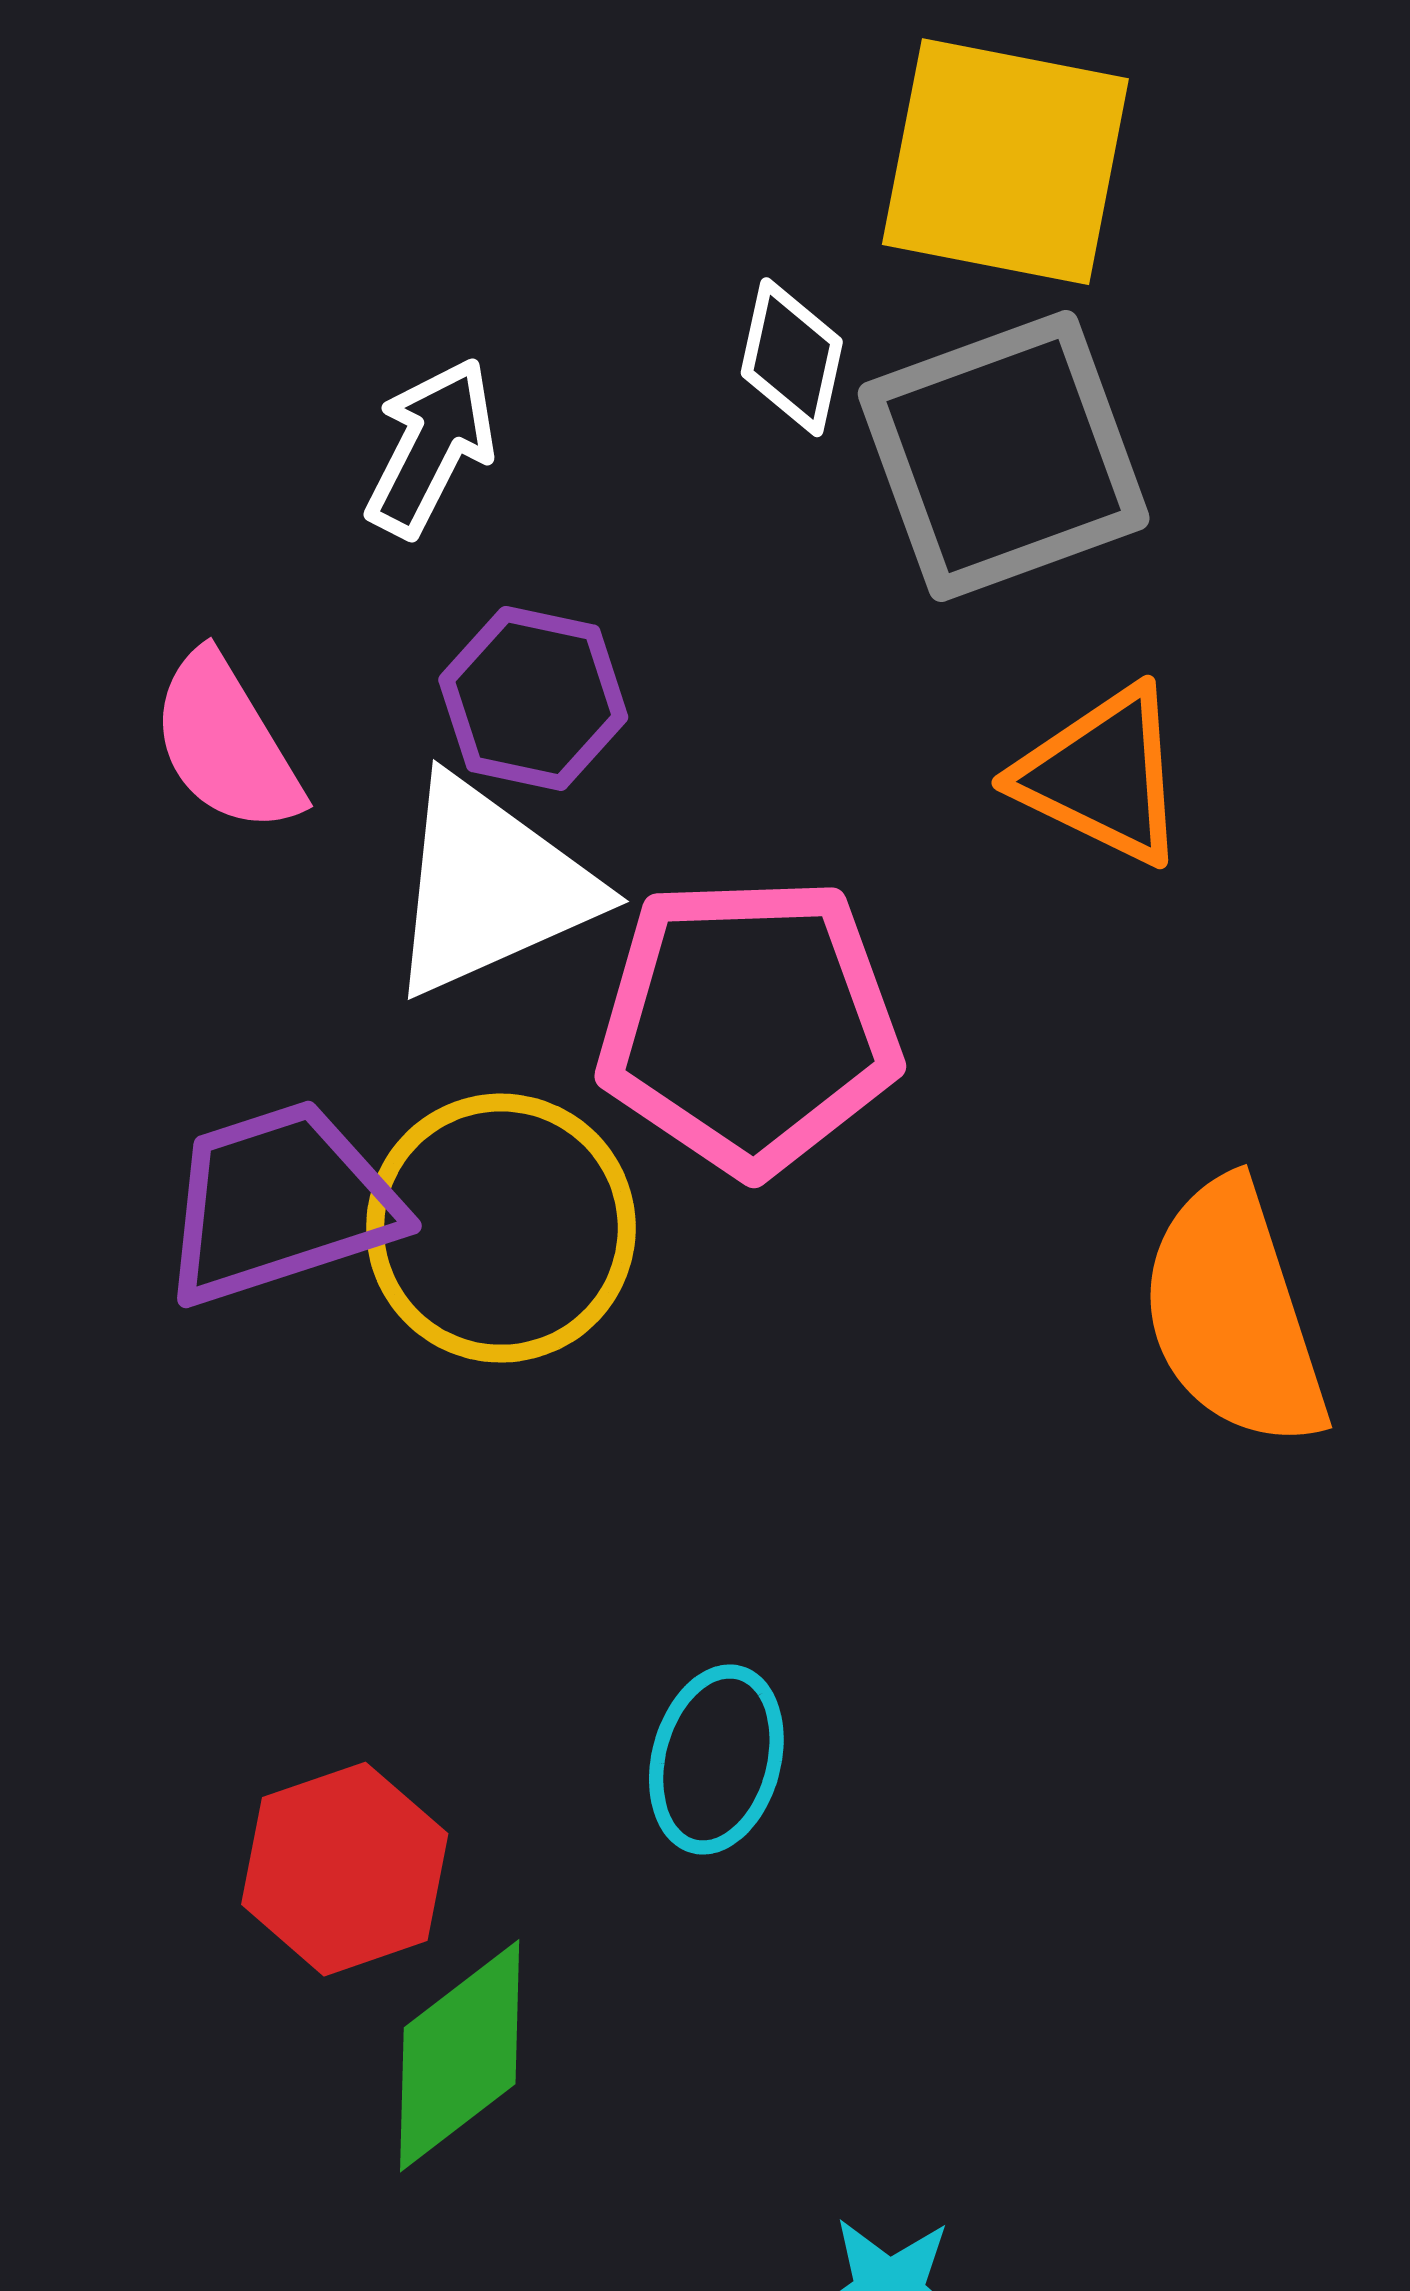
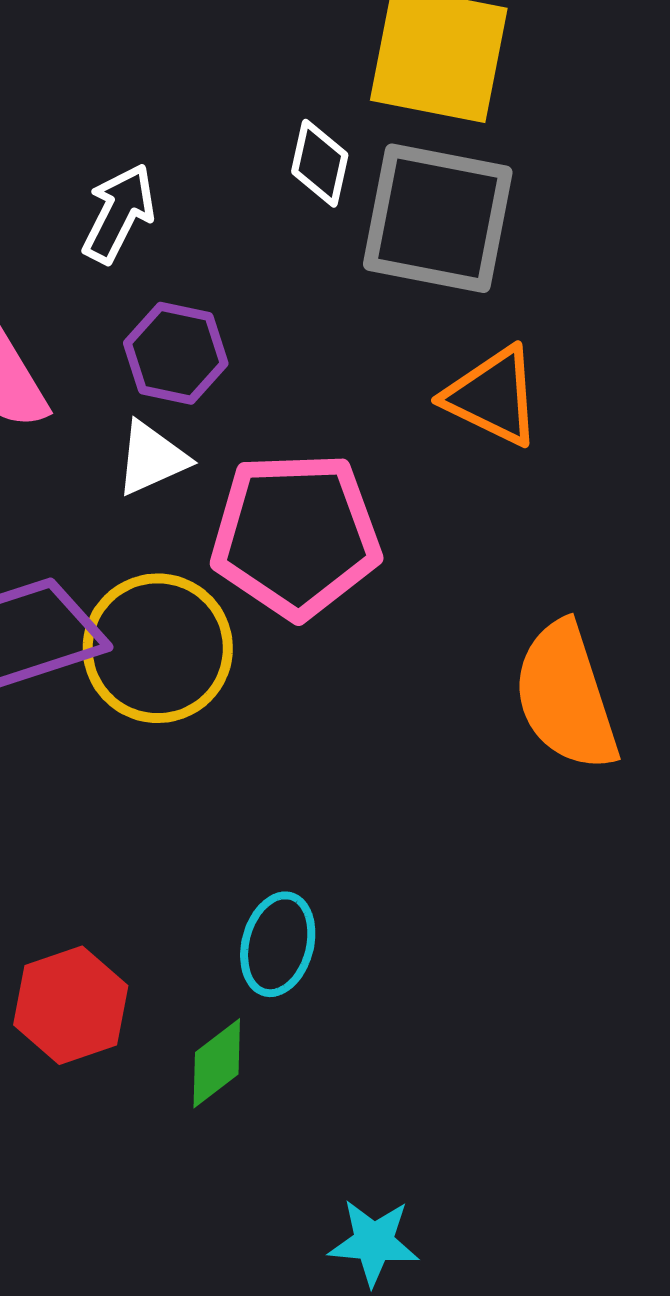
gray square: (1004, 456) -> (438, 218), turned 31
white triangle: (490, 887) -> (152, 458), size x0.6
green diamond: (460, 2056) -> (217, 1063), moved, size x0.7

